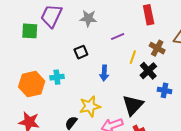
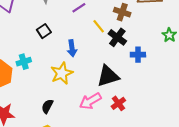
yellow line: (133, 57) -> (99, 26), turned -48
black triangle: (133, 105) -> (108, 76), turned 40
yellow star: (90, 106) -> (62, 73), moved

